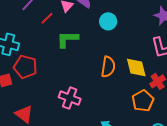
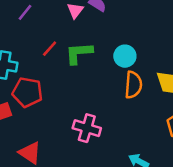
red line: (47, 18) -> (50, 49), moved
cyan circle: (108, 21) -> (125, 56), moved

